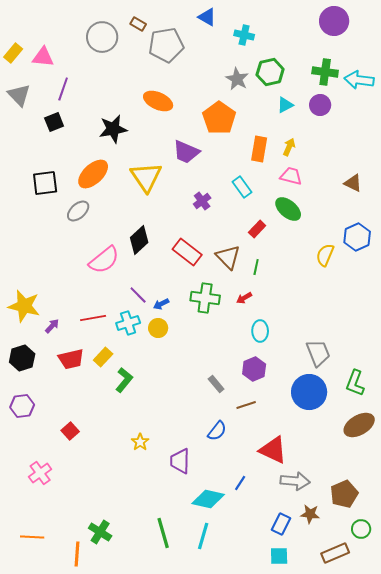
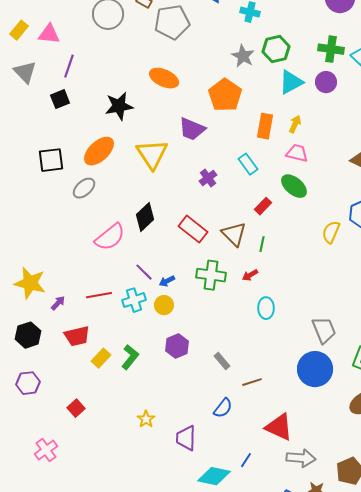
cyan triangle: (285, 105) -> (291, 82), size x1.5
yellow rectangle: (103, 357) -> (101, 358), moved
purple hexagon: (254, 369) -> (177, 346), moved

